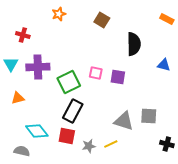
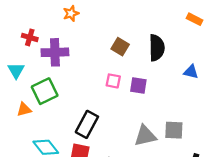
brown square: (102, 20) -> (120, 47), moved
purple cross: (38, 67) -> (55, 52), moved
green square: (69, 82) -> (45, 91), moved
gray triangle: (124, 121) -> (145, 136), turned -30

